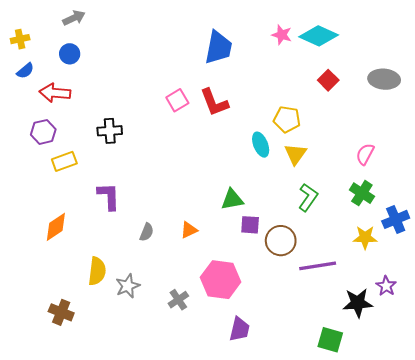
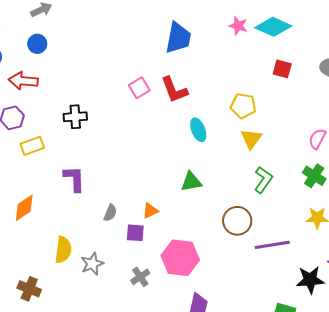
red square: (328, 80) -> (282, 69), turned -30
cyan ellipse: (261, 145) -> (198, 130), moved
purple square: (250, 225) -> (135, 233), moved

